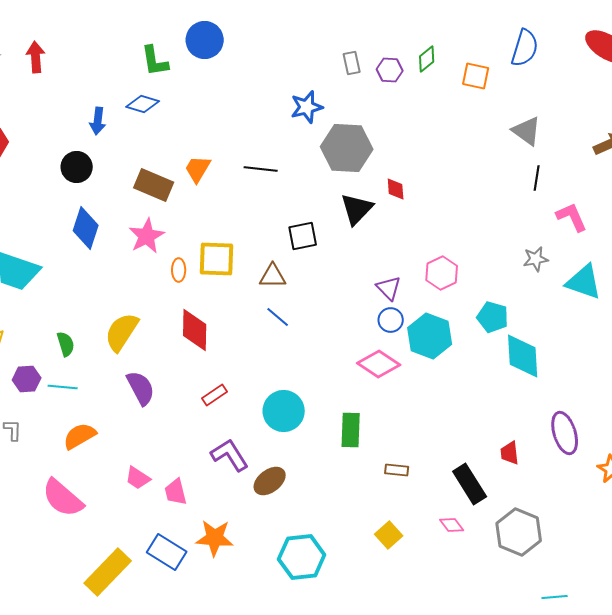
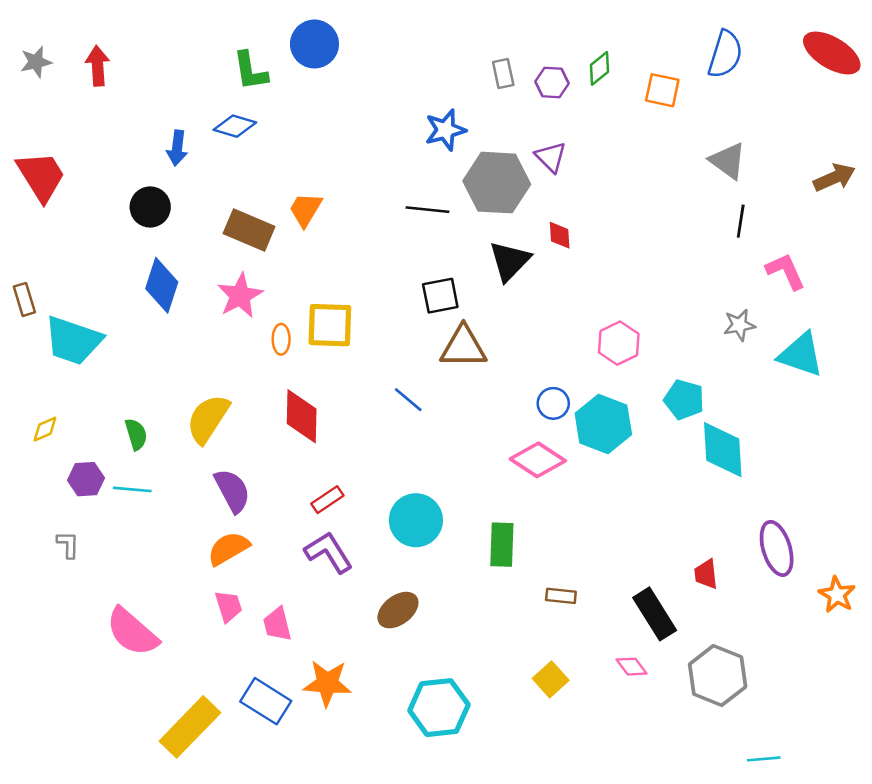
black line: (261, 169) -> (427, 210), moved
brown triangle: (273, 276) -> (463, 347), moved, size x1.4
purple triangle: (389, 288) -> (551, 157), moved
orange semicircle: (80, 436) -> (228, 548), moved
purple L-shape: (230, 455) -> (329, 552), moved
pink trapezoid: (138, 478) -> (228, 606), turned -140

